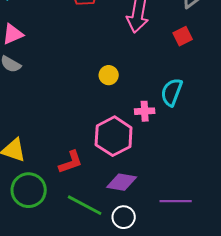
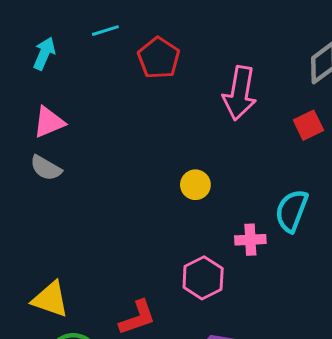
pink hexagon: (114, 136) -> (203, 278), size x0.7

